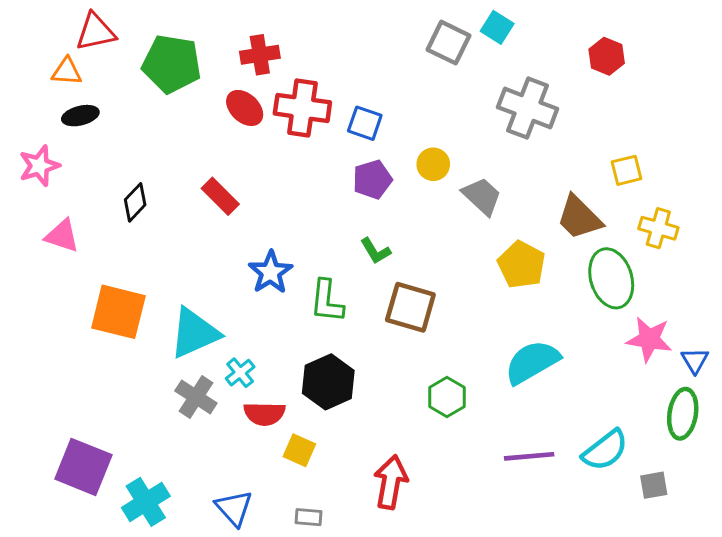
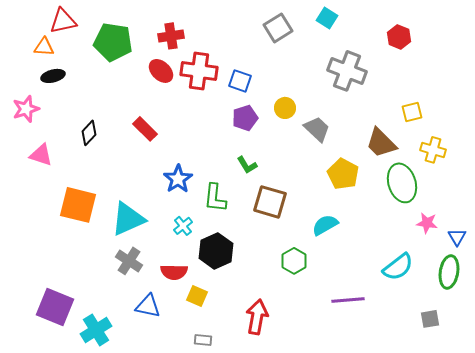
gray square: (448, 43) -> (278, 28), moved, turned 32
pink star: (649, 339) -> (427, 223), size x0.7
cyan semicircle: (532, 362) -> (325, 225), moved, size x0.7
cyan cross: (240, 373) -> (183, 226), moved
cyan semicircle: (605, 450) -> (398, 267), moved
blue triangle: (234, 508) -> (148, 306), moved, turned -36

